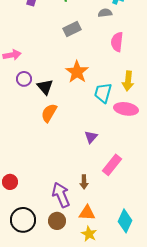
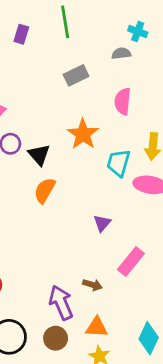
pink semicircle: (117, 42) -> (123, 101), moved
brown arrow: (84, 182) -> (93, 285), turned -72

